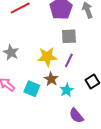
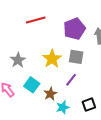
yellow star: (47, 57) -> (52, 59), moved, turned 30
cyan square: (32, 89) -> (32, 85), moved

